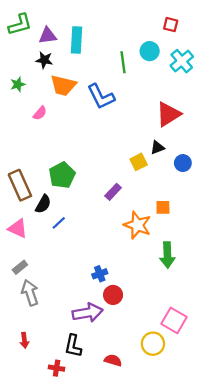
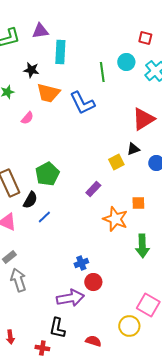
purple triangle: (48, 36) -> (40, 31), moved
red arrow: (24, 340) -> (10, 337), moved

